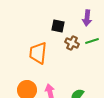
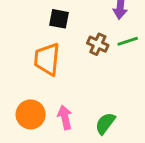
black square: (58, 26) -> (59, 19), moved

